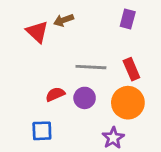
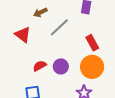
red triangle: (37, 32) -> (23, 35), moved
gray line: (91, 67) -> (59, 27), moved, turned -40

